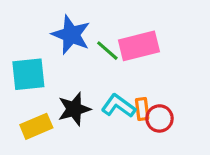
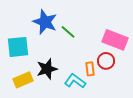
pink rectangle: (139, 46) -> (115, 40), moved, turned 35
cyan L-shape: (118, 106) -> (75, 81), moved
red circle: (159, 118) -> (106, 61), moved

